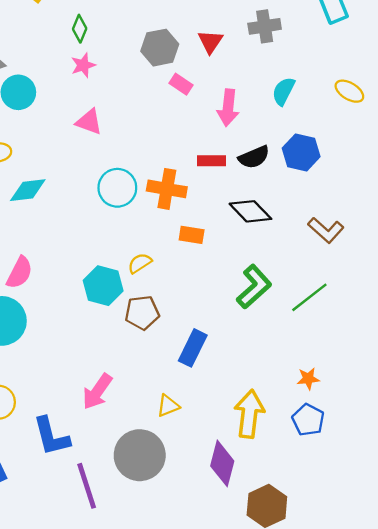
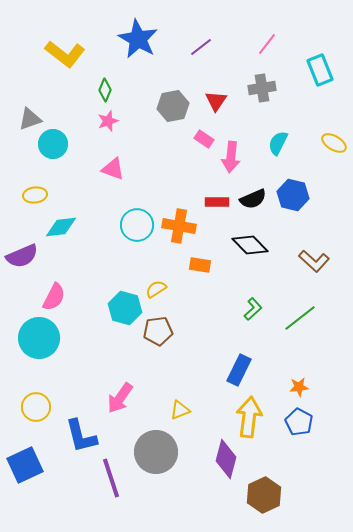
pink rectangle: (181, 84) -> (204, 139), moved
green L-shape: (254, 287) -> (253, 309), size x0.6
blue rectangle: (193, 348) -> (239, 370), moved

